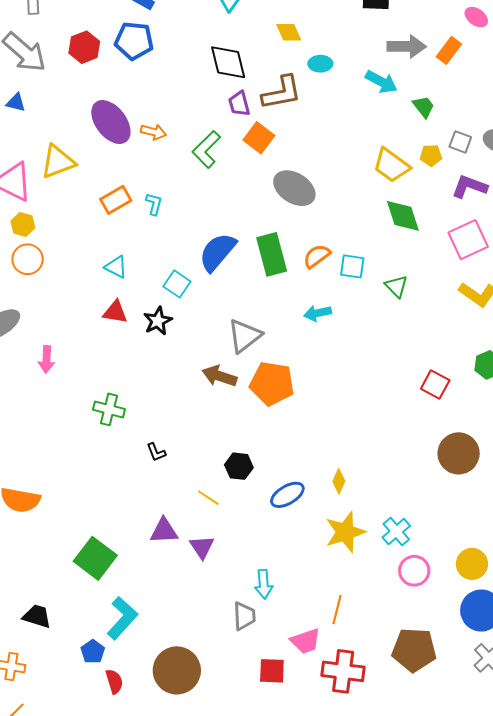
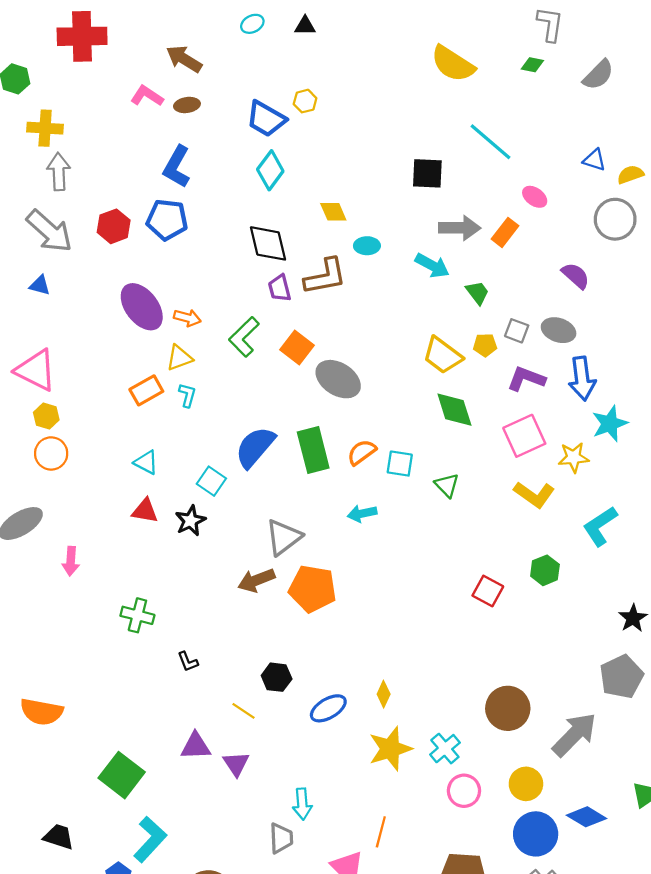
orange square: (259, 138) -> (297, 348), moved
yellow triangle: (58, 162) -> (179, 358), moved, size x0.7
brown arrow: (219, 376) -> (256, 580), turned -40
brown circle: (459, 453) -> (508, 708), moved

